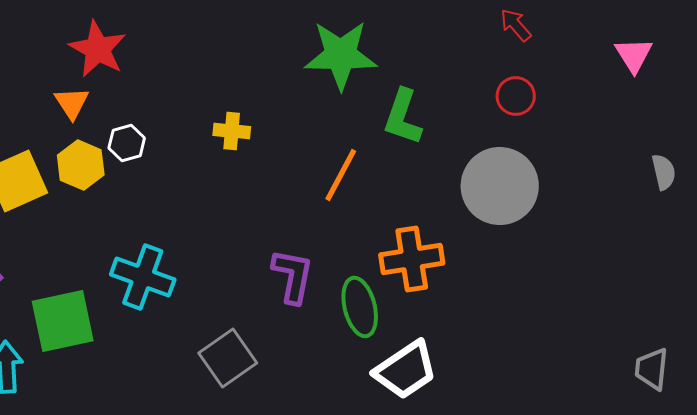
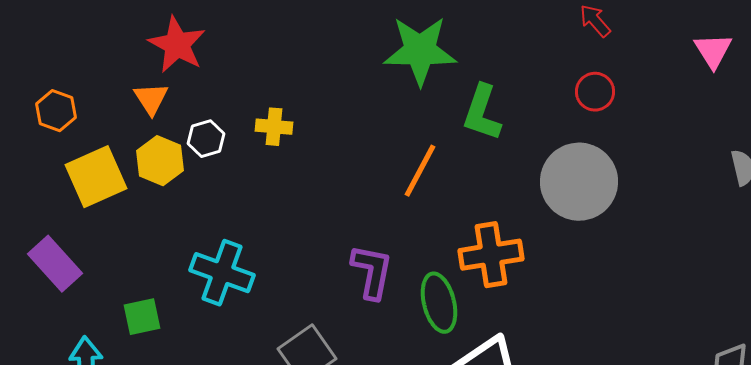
yellow cross: (232, 131) -> (274, 127), moved
green square: (63, 321) -> (142, 317), size x0.6

